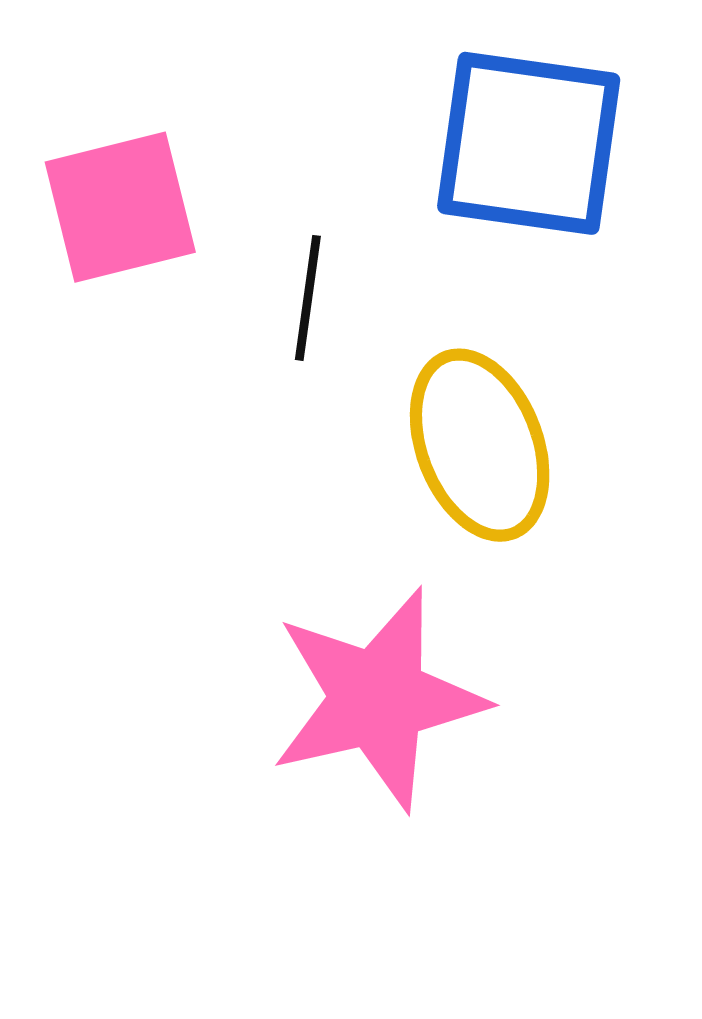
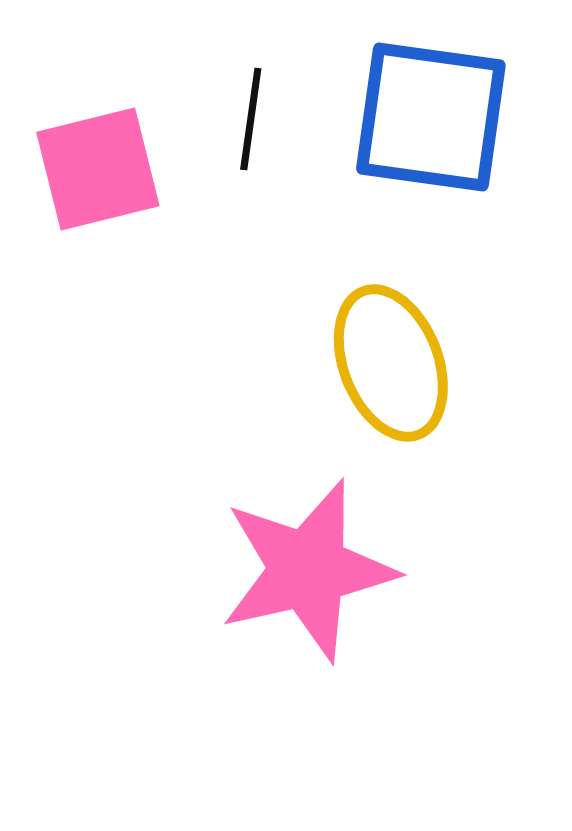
black line: (308, 298) -> (251, 119), moved

